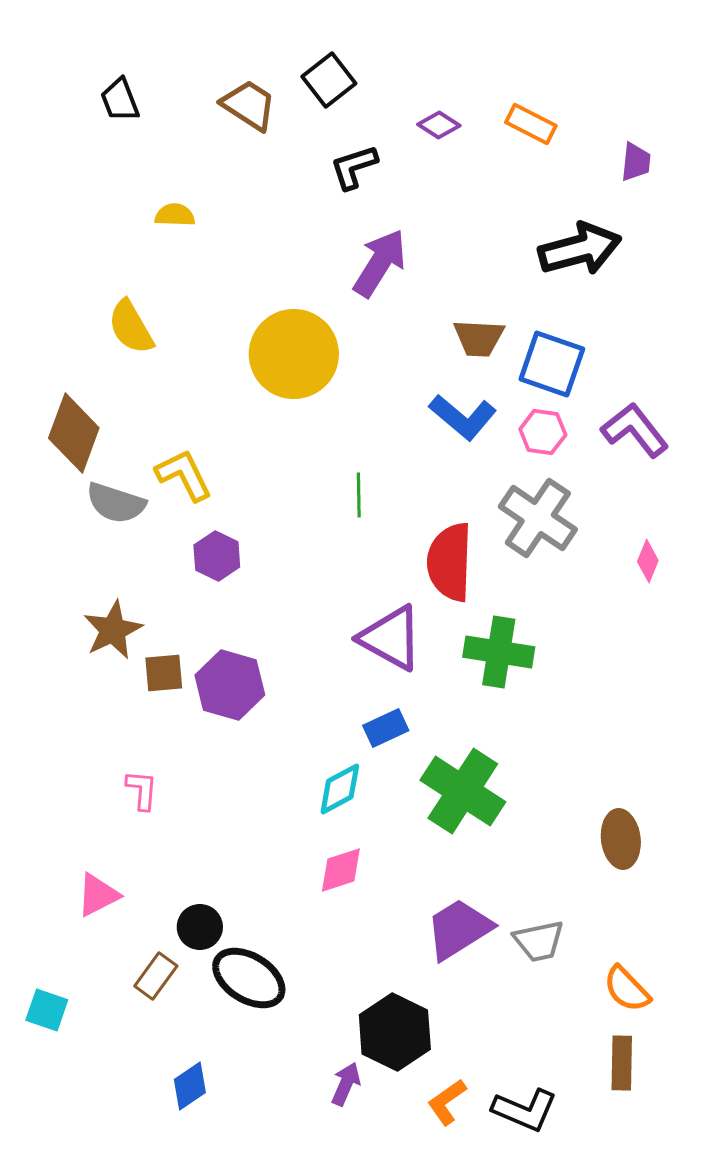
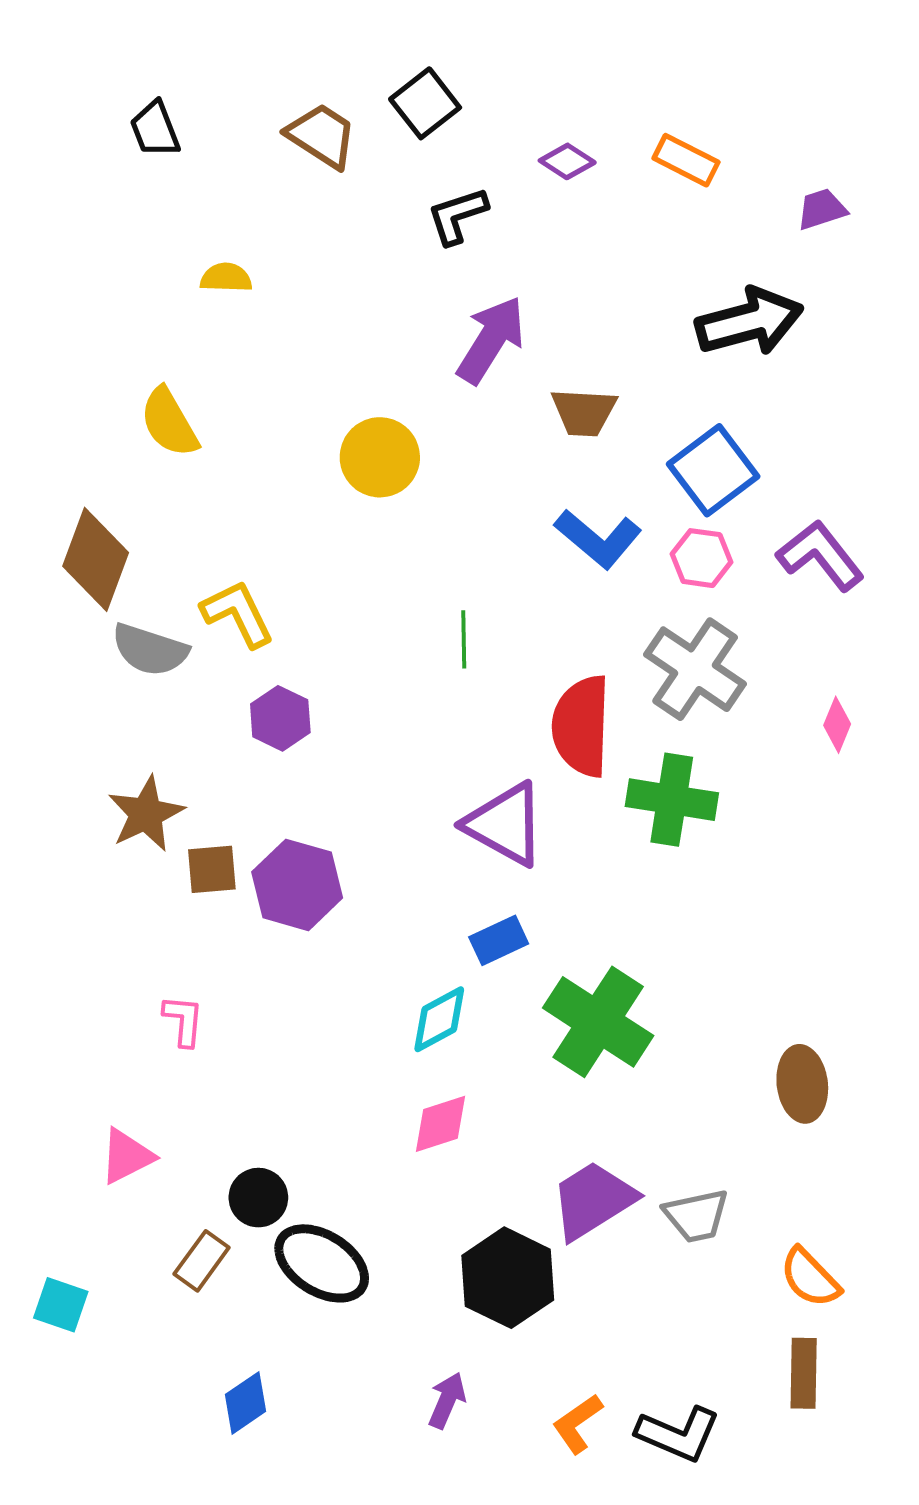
purple trapezoid: (636, 162) -> (822, 209), turned -114
brown trapezoid: (479, 338) -> (584, 412), moved
yellow circle: (294, 354) -> (380, 457), size x0.7
blue square: (552, 364) -> (713, 470), turned 34
green cross: (499, 652) -> (672, 800), moved
black hexagon: (395, 1032) -> (508, 1278), moved

